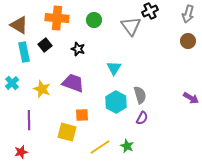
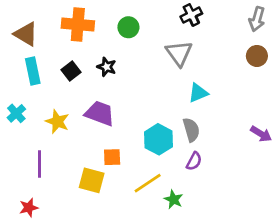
black cross: (150, 11) -> (191, 15), moved
gray triangle: (131, 26) -> (179, 53), moved
black square: (45, 45) -> (71, 71), moved
cyan triangle: (114, 68) -> (198, 93), moved, turned 35
yellow line: (100, 147) -> (148, 183), moved

